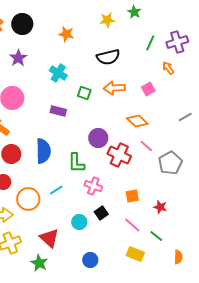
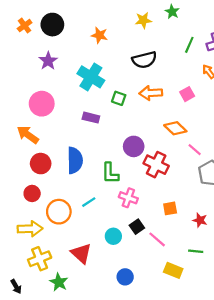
cyan cross: (58, 73) -> (91, 77), size x1.4
pink line: (146, 146) -> (195, 150), moved
pink line: (132, 225) -> (157, 239), moved
green line: (156, 236) -> (196, 251), turned -32
green star: (39, 263) -> (59, 282), moved

